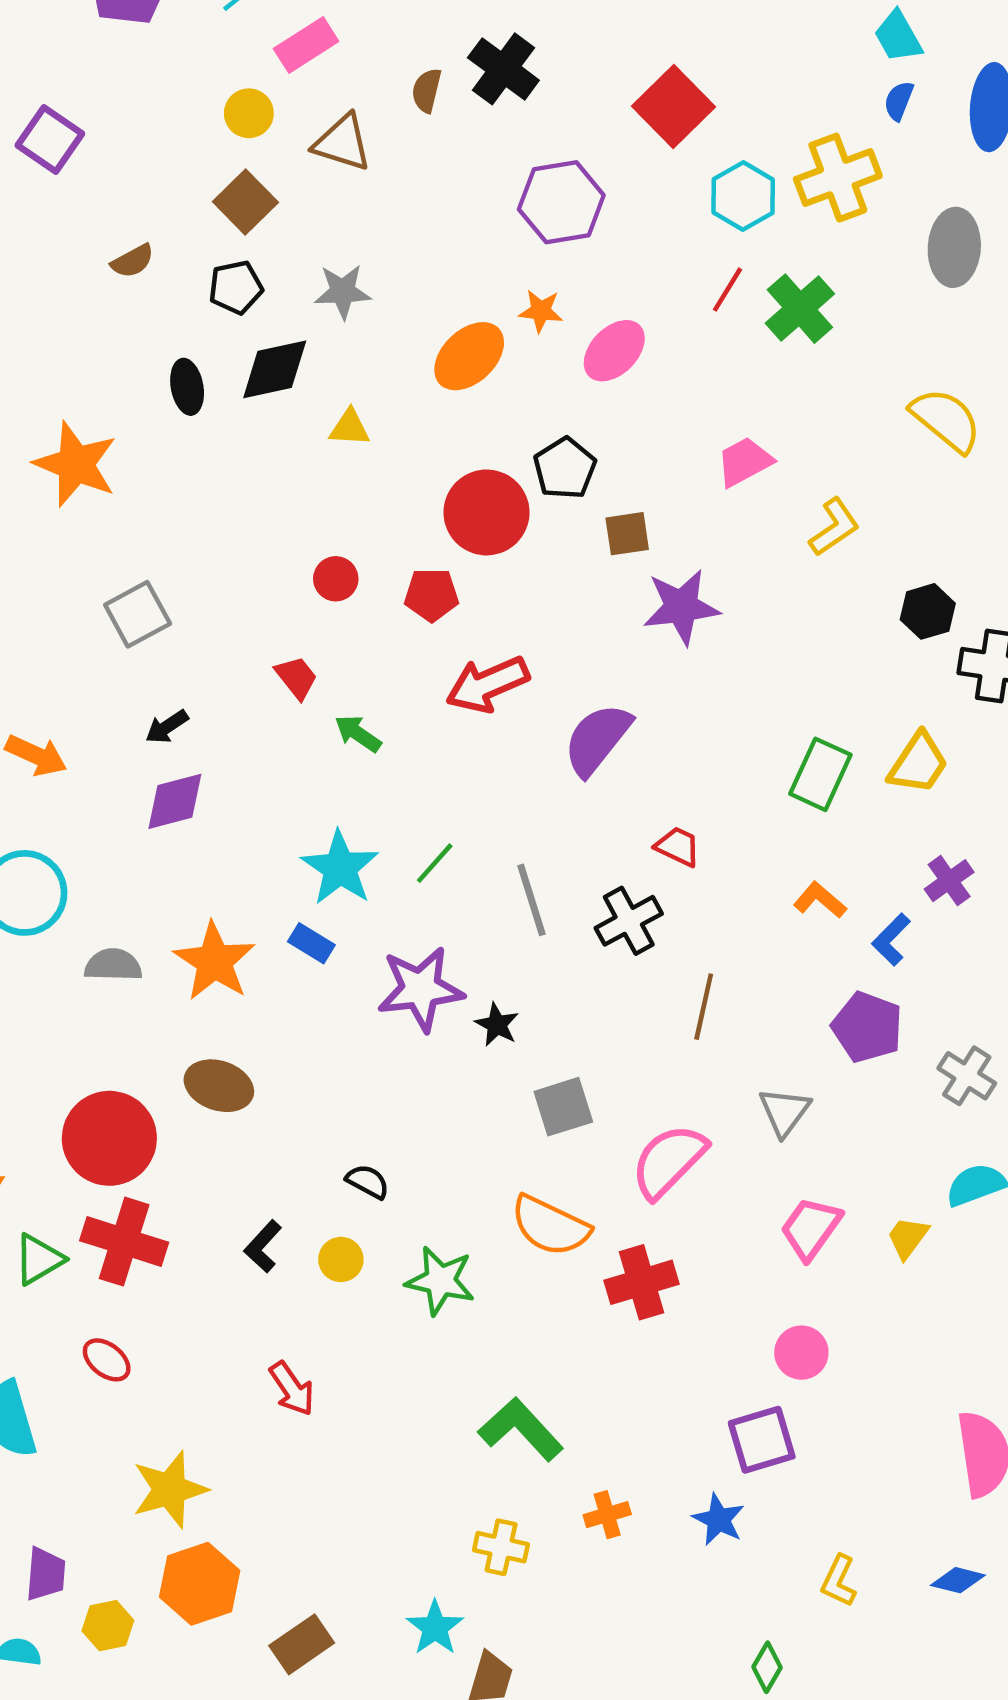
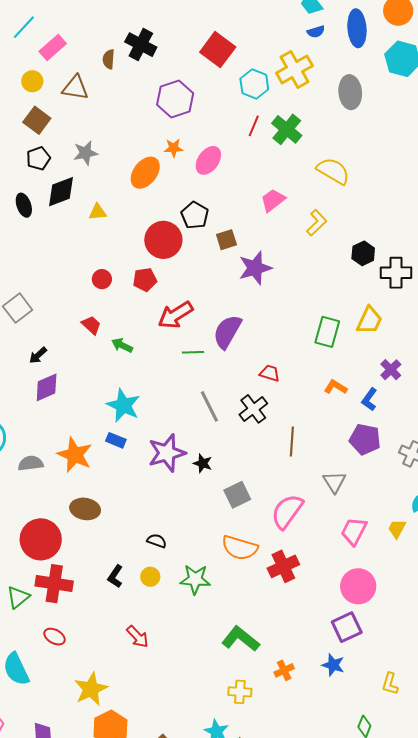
blue semicircle: (899, 101) -> (316, 32), turned -120
yellow semicircle: (946, 420) -> (333, 171), moved
green line: (435, 863) -> (193, 352), moved, turned 55
pink circle: (801, 1353) -> (358, 586), size x1.5

